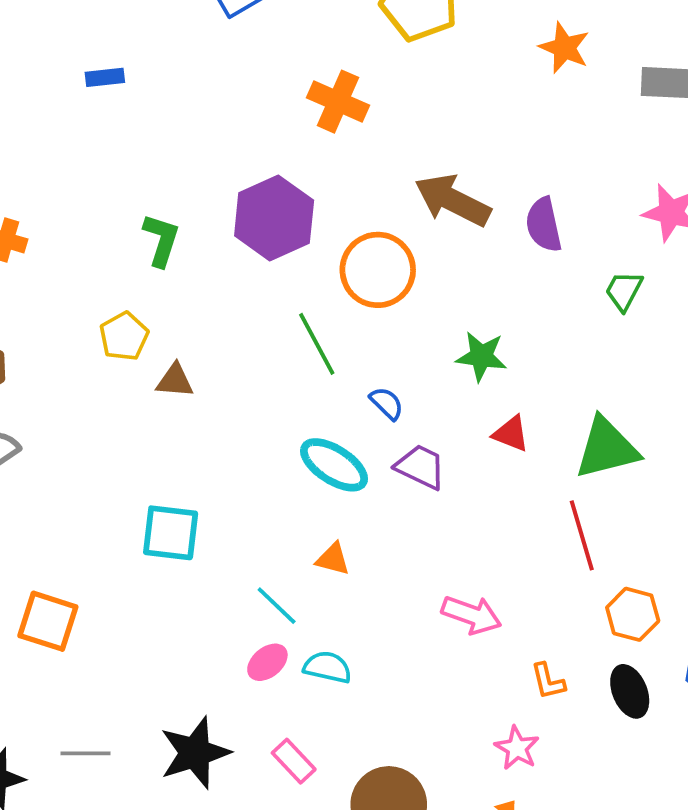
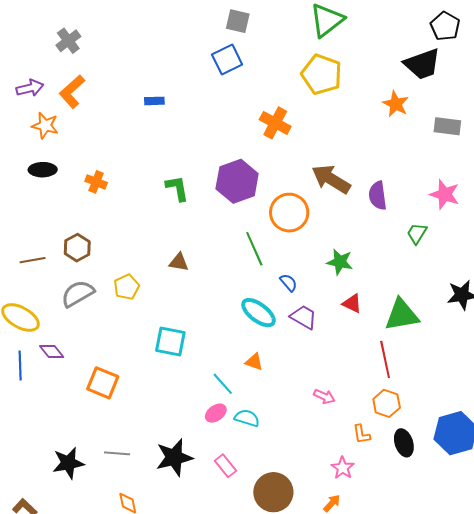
green L-shape: (161, 240) -> (177, 188), turned -32
yellow pentagon: (124, 336) -> (127, 287), moved
orange hexagon: (633, 614) -> (387, 403), moved
pink arrow: (471, 615) -> (324, 396), size x0.7

